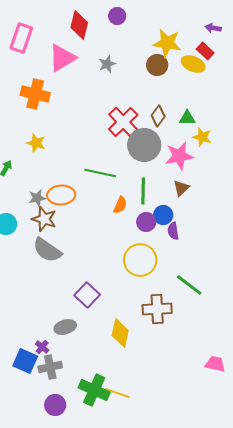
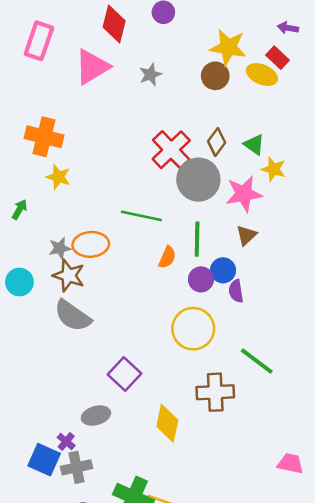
orange cross: (35, 94) -> (44, 137), moved
green triangle: (187, 118) -> (254, 145), turned 36

